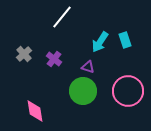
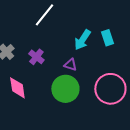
pink diamond: (35, 111) -> (17, 88), moved

